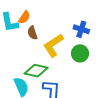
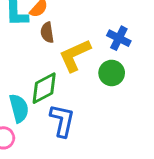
green diamond: (36, 71) -> (44, 88), turned -50

